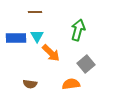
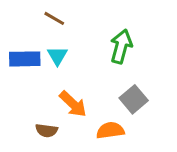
brown line: (35, 12) -> (54, 18), turned 32
orange arrow: (51, 53) -> (73, 104), moved

